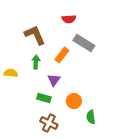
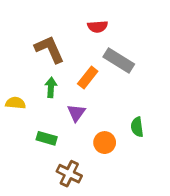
green rectangle: (44, 98) -> (47, 138), moved
green semicircle: (91, 117) -> (137, 127), moved

